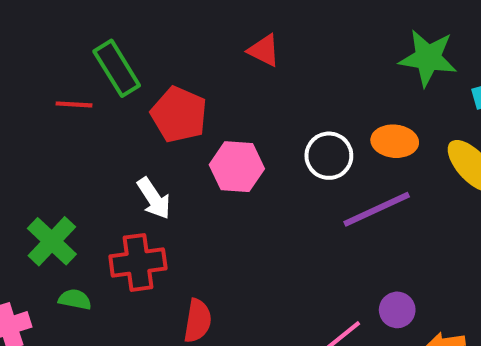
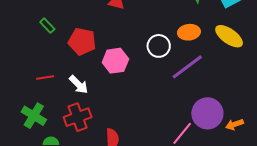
green rectangle: (117, 68) -> (47, 26), size x0.6
red line: (74, 104) -> (45, 77), moved
purple circle: (397, 310) -> (207, 113), size x1.8

